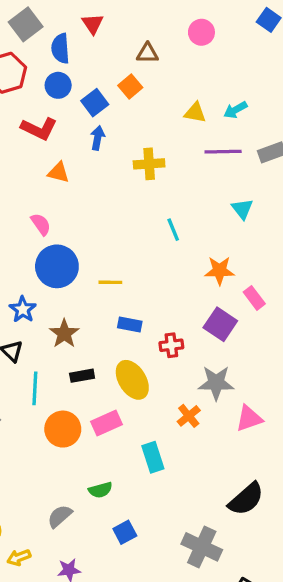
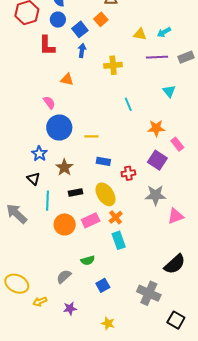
red L-shape: (39, 129) -> (47, 46), turned 65
orange triangle: (58, 172) -> (67, 79), moved
orange cross: (189, 416) -> (116, 217), moved

